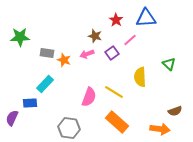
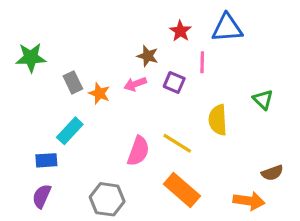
pink line: (130, 40) -> (202, 62), turned -48
gray rectangle: (47, 53) -> (73, 82), turned 56
purple square: (112, 53) -> (174, 82), turned -32
purple semicircle: (12, 118) -> (42, 196), moved

